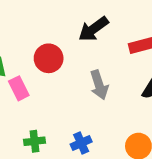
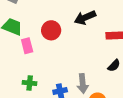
gray arrow: (99, 85) -> (83, 84), moved

